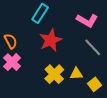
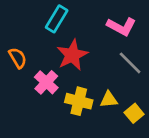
pink cross: (12, 62) -> (46, 82), moved
yellow cross: (54, 74) -> (79, 101), turned -30

